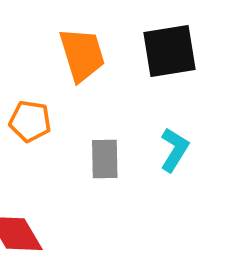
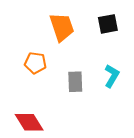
black square: (169, 51) -> (108, 24), size x0.7

